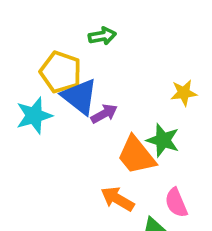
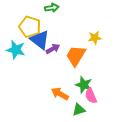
cyan star: (34, 116) -> (16, 50), turned 30
green star: (163, 140) -> (84, 85), moved
orange trapezoid: (136, 155) -> (76, 56), moved, turned 70

